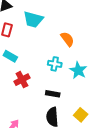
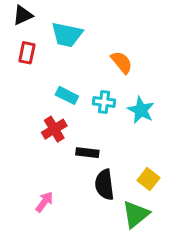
cyan rectangle: (10, 56) -> (67, 95), moved
black rectangle: (53, 94) -> (87, 153), moved

